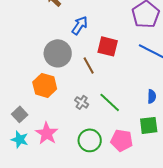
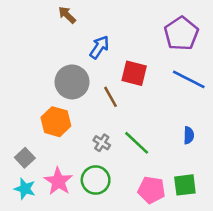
green square: (149, 125) -> (185, 185), moved
green circle: (90, 140) -> (96, 180), moved

